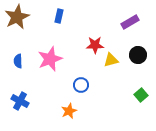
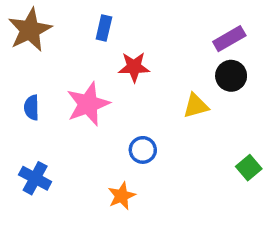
red star: (95, 45) -> (134, 67), moved
black circle: (138, 55) -> (231, 76), moved

